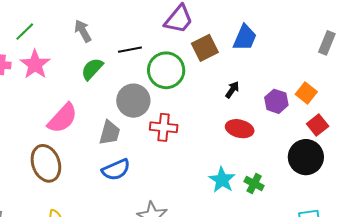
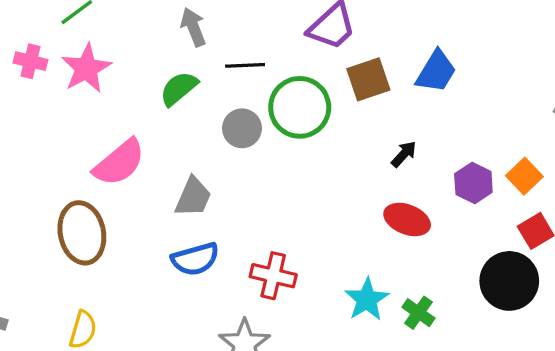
gray arrow: (83, 31) -> (193, 27), moved
gray circle: (133, 101) -> (242, 128), moved, size x0.7
red cross: (164, 127) -> (273, 276), moved

